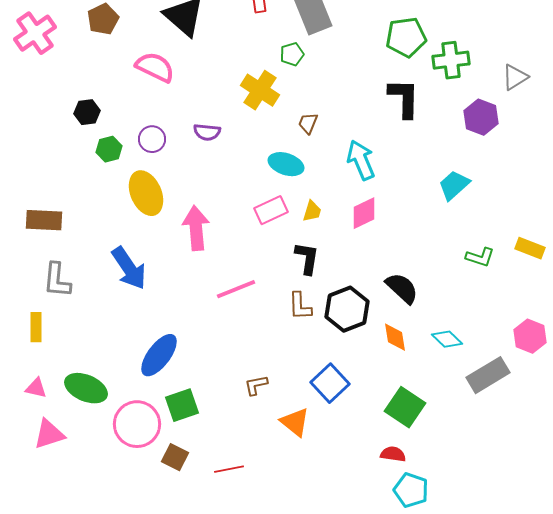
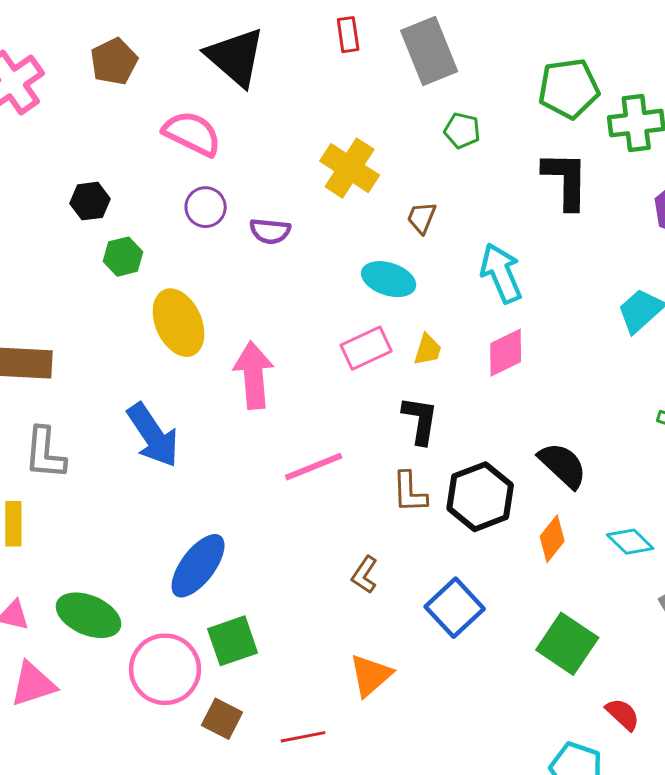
green pentagon: (292, 54) -> (462, 131), moved, turned 30
purple circle: (152, 139) -> (206, 207), moved
orange diamond: (395, 337) -> (552, 539), turned 48
brown L-shape: (256, 385) -> (365, 575), moved, turned -45
orange triangle: (295, 422) -> (371, 675), moved, turned 40
red semicircle: (393, 454) -> (623, 714), moved, turned 35

